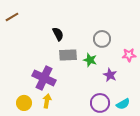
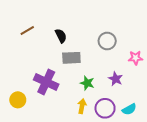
brown line: (12, 17) -> (27, 30), moved
green star: (90, 60) -> (87, 83), moved
yellow arrow: (47, 101) -> (82, 106), moved
yellow circle: (24, 103) -> (18, 100), moved

